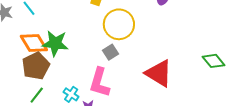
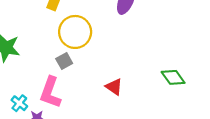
red triangle: (159, 73) -> (114, 87), size x0.6

